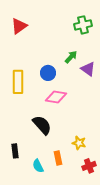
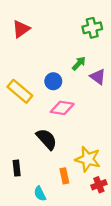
yellow rectangle: (18, 82) -> (20, 91), turned -50
yellow star: (79, 143) -> (88, 159), size x1.6
cyan semicircle: (38, 166) -> (40, 194), moved

